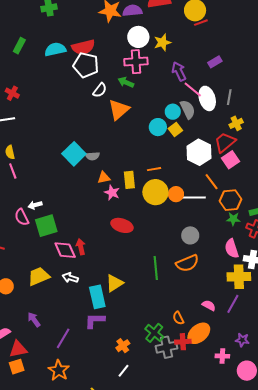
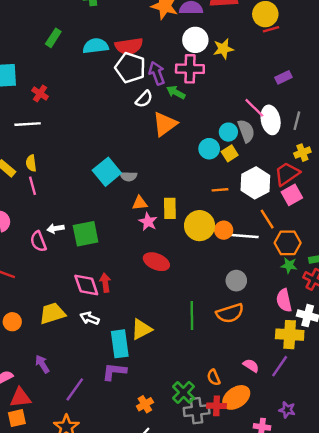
purple arrow: (179, 71) -> (157, 73), moved
orange line: (154, 169) -> (220, 190), moved
green square: (46, 226) -> (86, 234), moved

